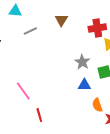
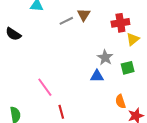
gray line: (30, 31) -> (66, 21), moved
blue triangle: (84, 85) -> (97, 76), moved

